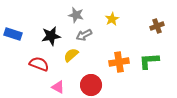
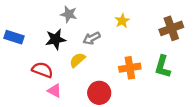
gray star: (76, 15) -> (69, 14), moved
brown cross: (157, 26) -> (171, 28), size x1.5
green L-shape: (149, 61) -> (163, 67), turned -70
pink triangle: (58, 87) -> (54, 91), moved

